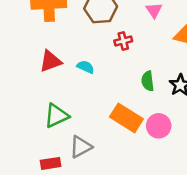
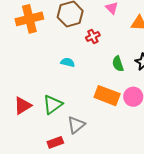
red triangle: (50, 61) -> (23, 106), moved

